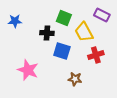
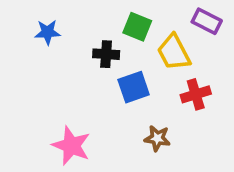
blue square: (62, 51) -> (134, 87), turned -36
pink star: (28, 70) -> (71, 146), moved

